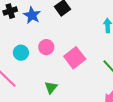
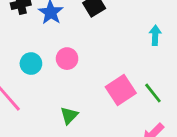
pink square: (75, 58) -> (121, 90), moved

